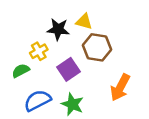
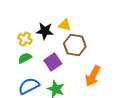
yellow cross: (39, 51) -> (25, 39), moved, turned -32
green semicircle: (21, 71) -> (25, 58), moved

